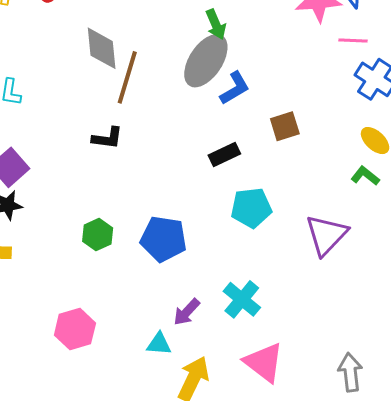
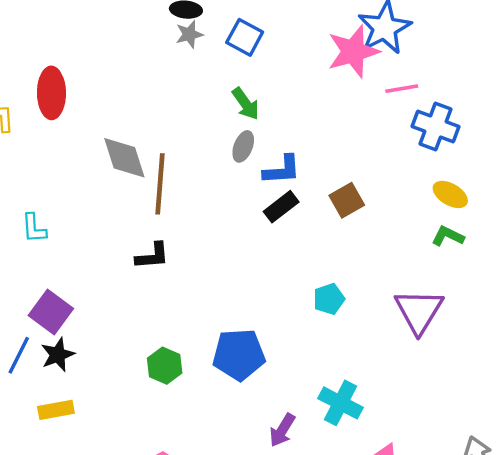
gray ellipse: (206, 61) -> (243, 146), size x0.5
blue L-shape: (235, 88) -> (282, 170), turned 39
black rectangle: (224, 154) -> (281, 207), moved
cyan pentagon: (251, 208) -> (329, 299), size x0.7

